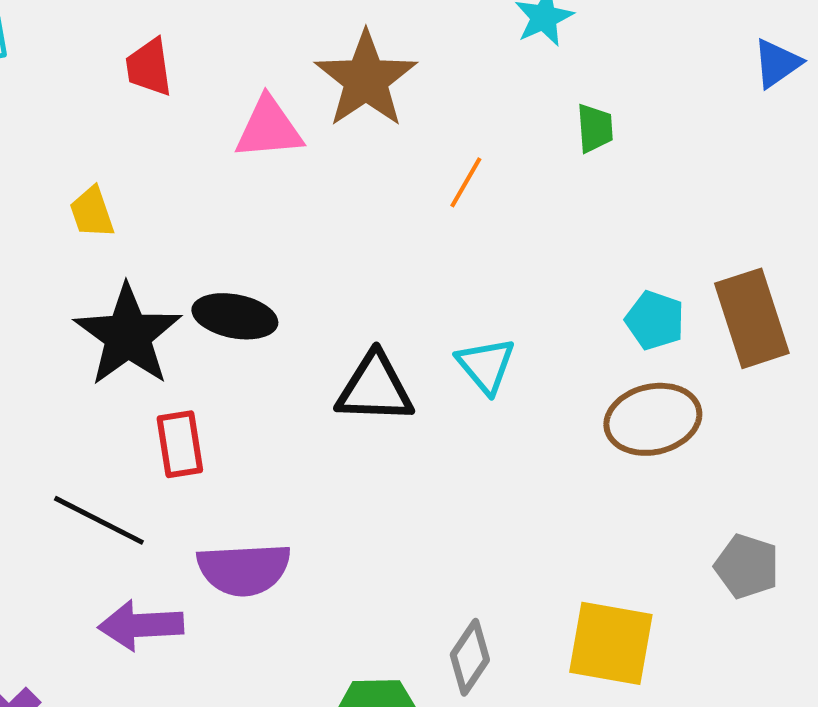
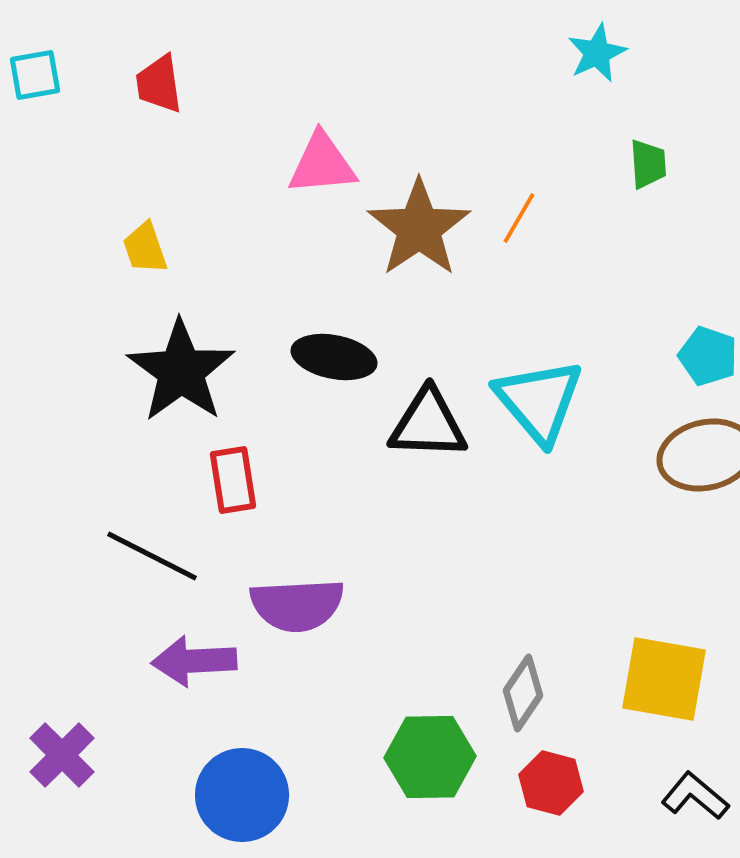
red trapezoid: (149, 67) -> (159, 84), moved
brown star: (366, 79) -> (419, 228), moved
black ellipse: (235, 316) -> (334, 357), moved
cyan triangle: (486, 365) -> (539, 401), size x1.5

